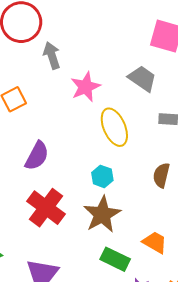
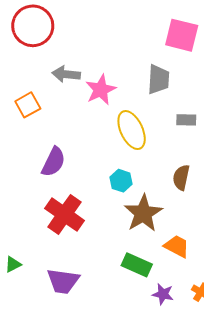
gray arrow: (52, 55) -> (66, 74), moved, turned -64
gray trapezoid: (142, 79) -> (158, 79), turned 60
brown star: (102, 214) -> (143, 213), moved

